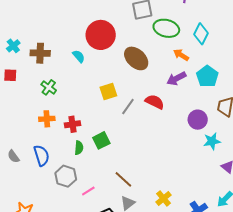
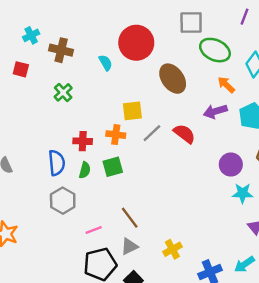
orange cross: (47, 119) -> (116, 135), moved
blue semicircle: (42, 156) -> (57, 163), moved
pink line: (88, 191) -> (94, 230), moved

